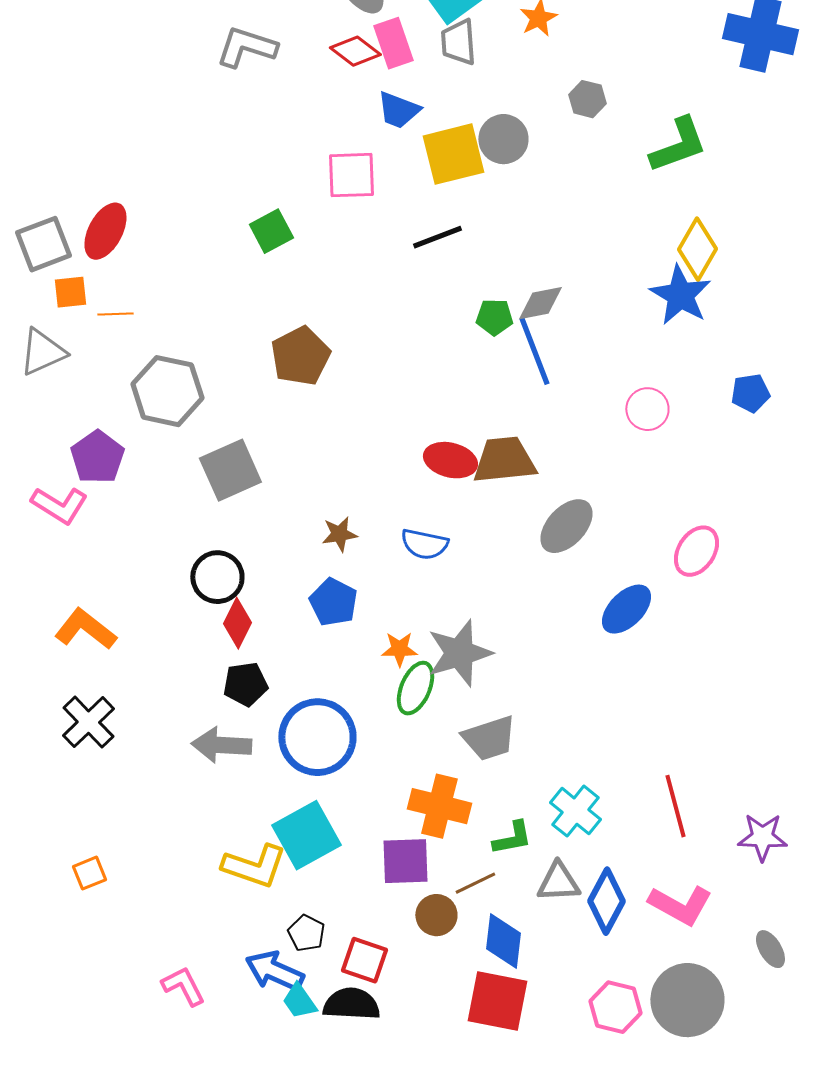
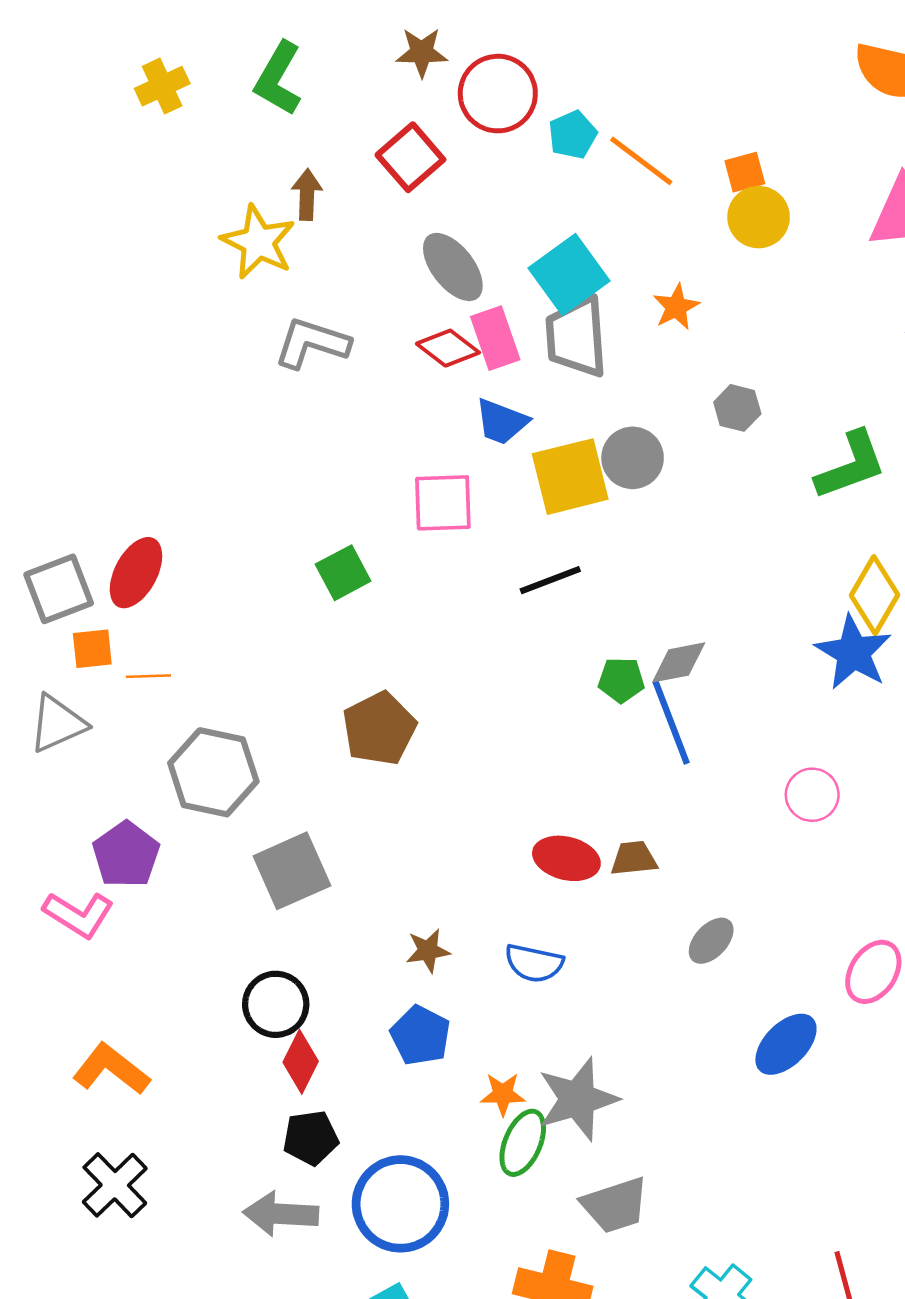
gray trapezoid: (458, 42) -> (576, 337), size x1.4
brown trapezoid: (504, 460) -> (634, 858), size x0.6
gray ellipse: (566, 526) -> (711, 941), size x0.7

